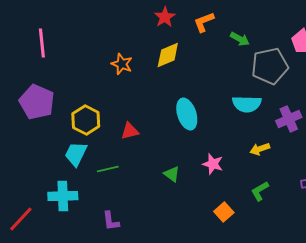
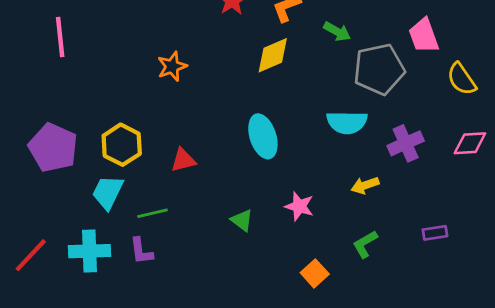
yellow diamond: (168, 55) -> (273, 55), moved
orange star: (122, 64) -> (172, 66), turned 30
purple pentagon: (37, 102) -> (53, 148), moved
red line: (21, 219) -> (31, 255), moved
purple L-shape: (111, 221) -> (141, 251), moved

